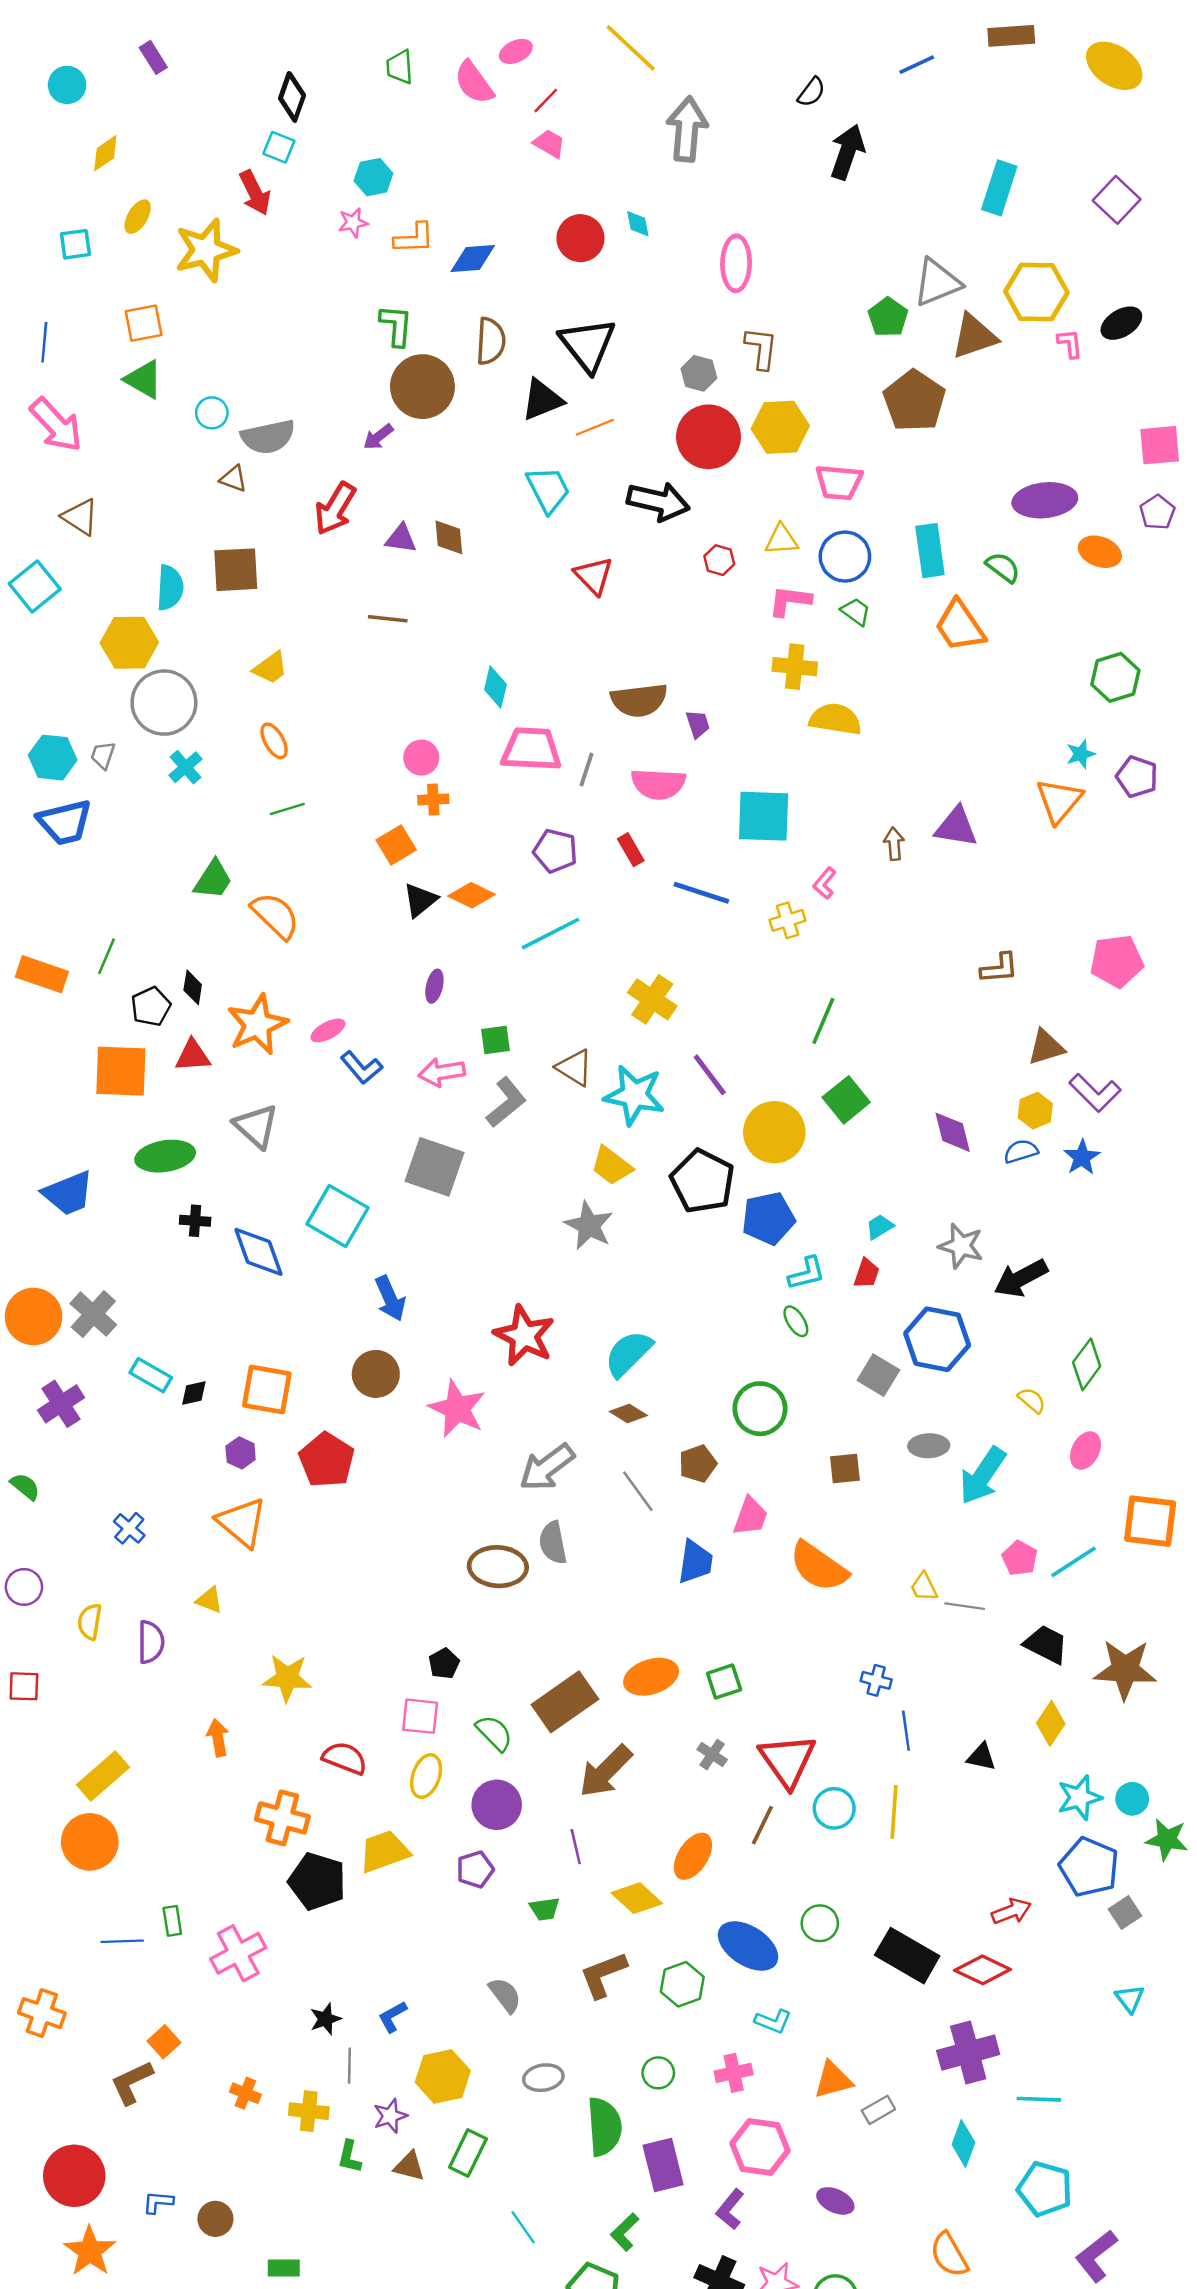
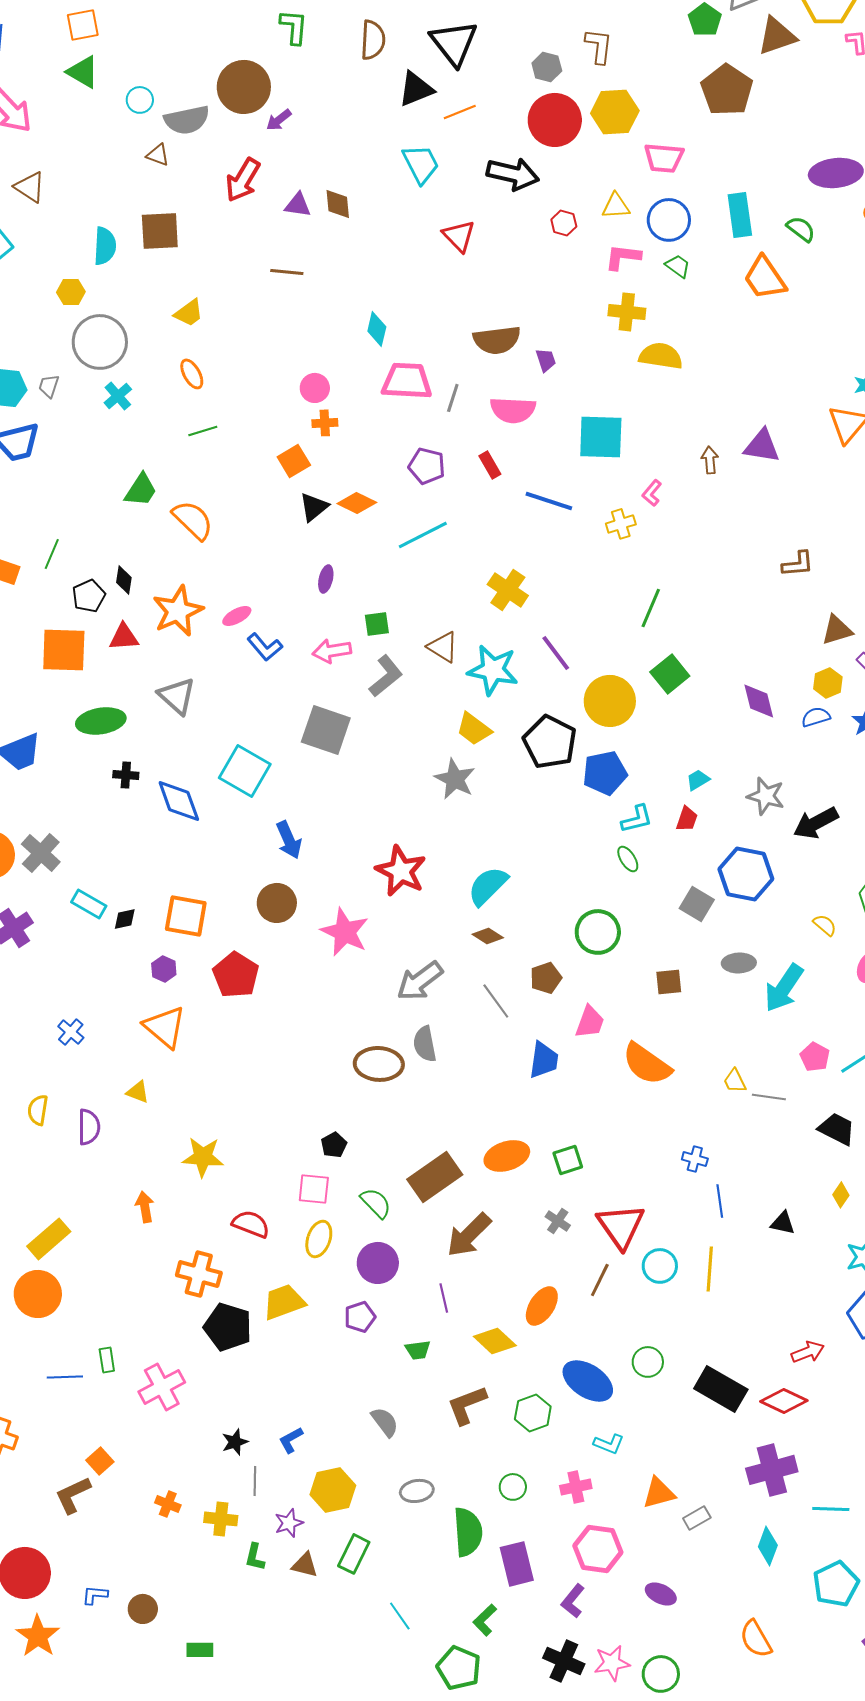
brown circle: (422, 387) -> (244, 87), moved
yellow hexagon: (129, 643) -> (71, 292), size x0.6
yellow diamond: (1051, 1723) -> (841, 1195), size x0.7
cyan pentagon: (1045, 2189) -> (836, 1584), turned 30

